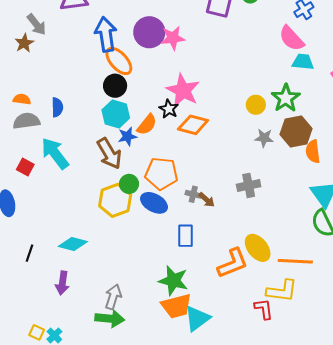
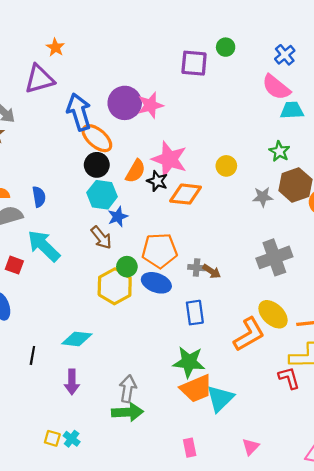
green star: (286, 98) -> (279, 151), size x0.7
yellow circle: (256, 105) -> (226, 166), moved
orange semicircle: (147, 125) -> (136, 171), moved
brown arrow: (109, 153) -> (101, 238), size x0.7
gray cross: (249, 185) -> (274, 257), moved, size x1.4

